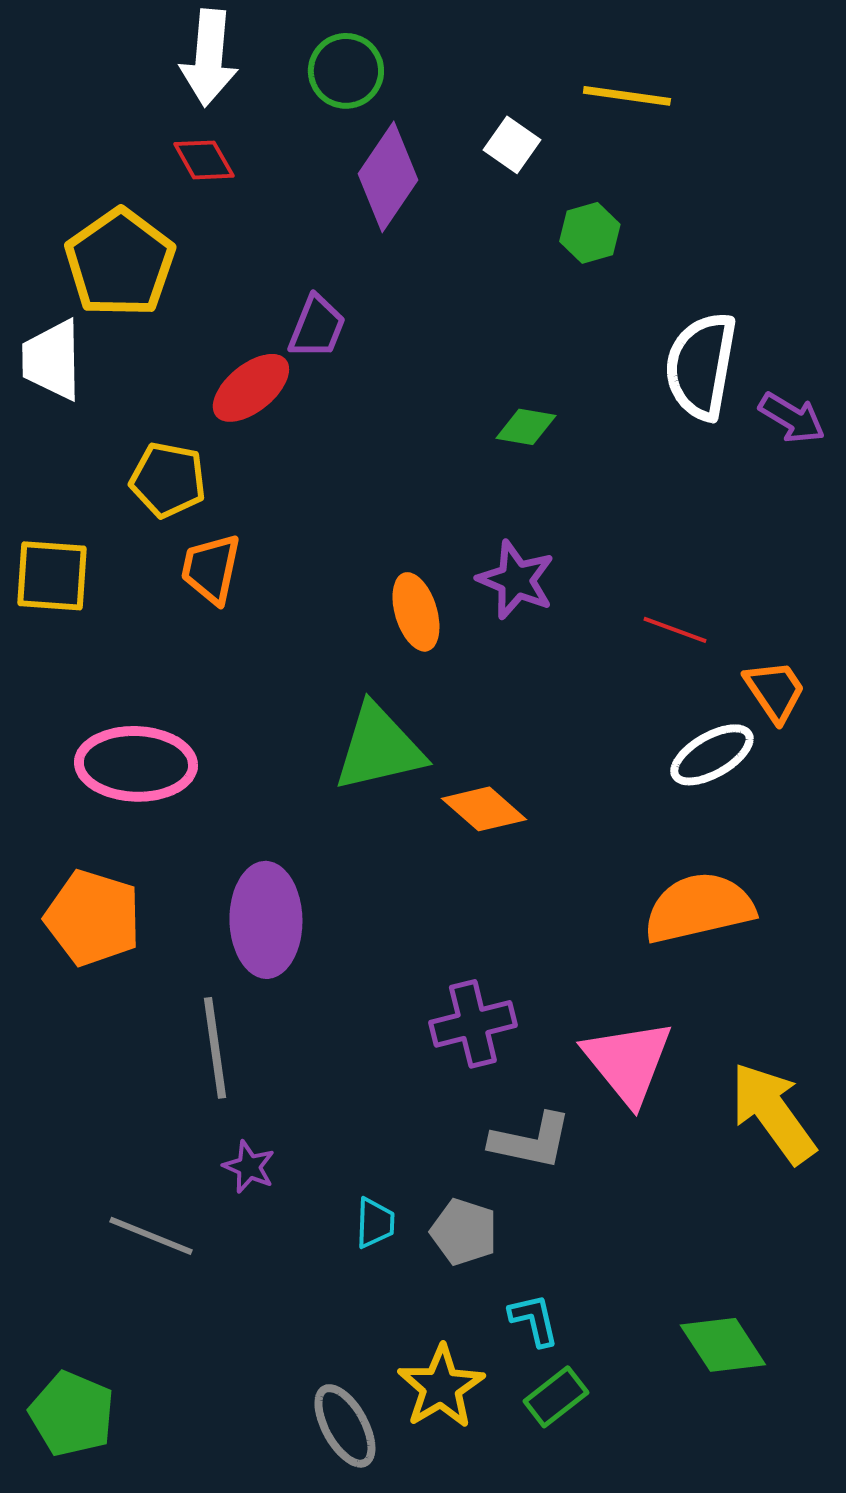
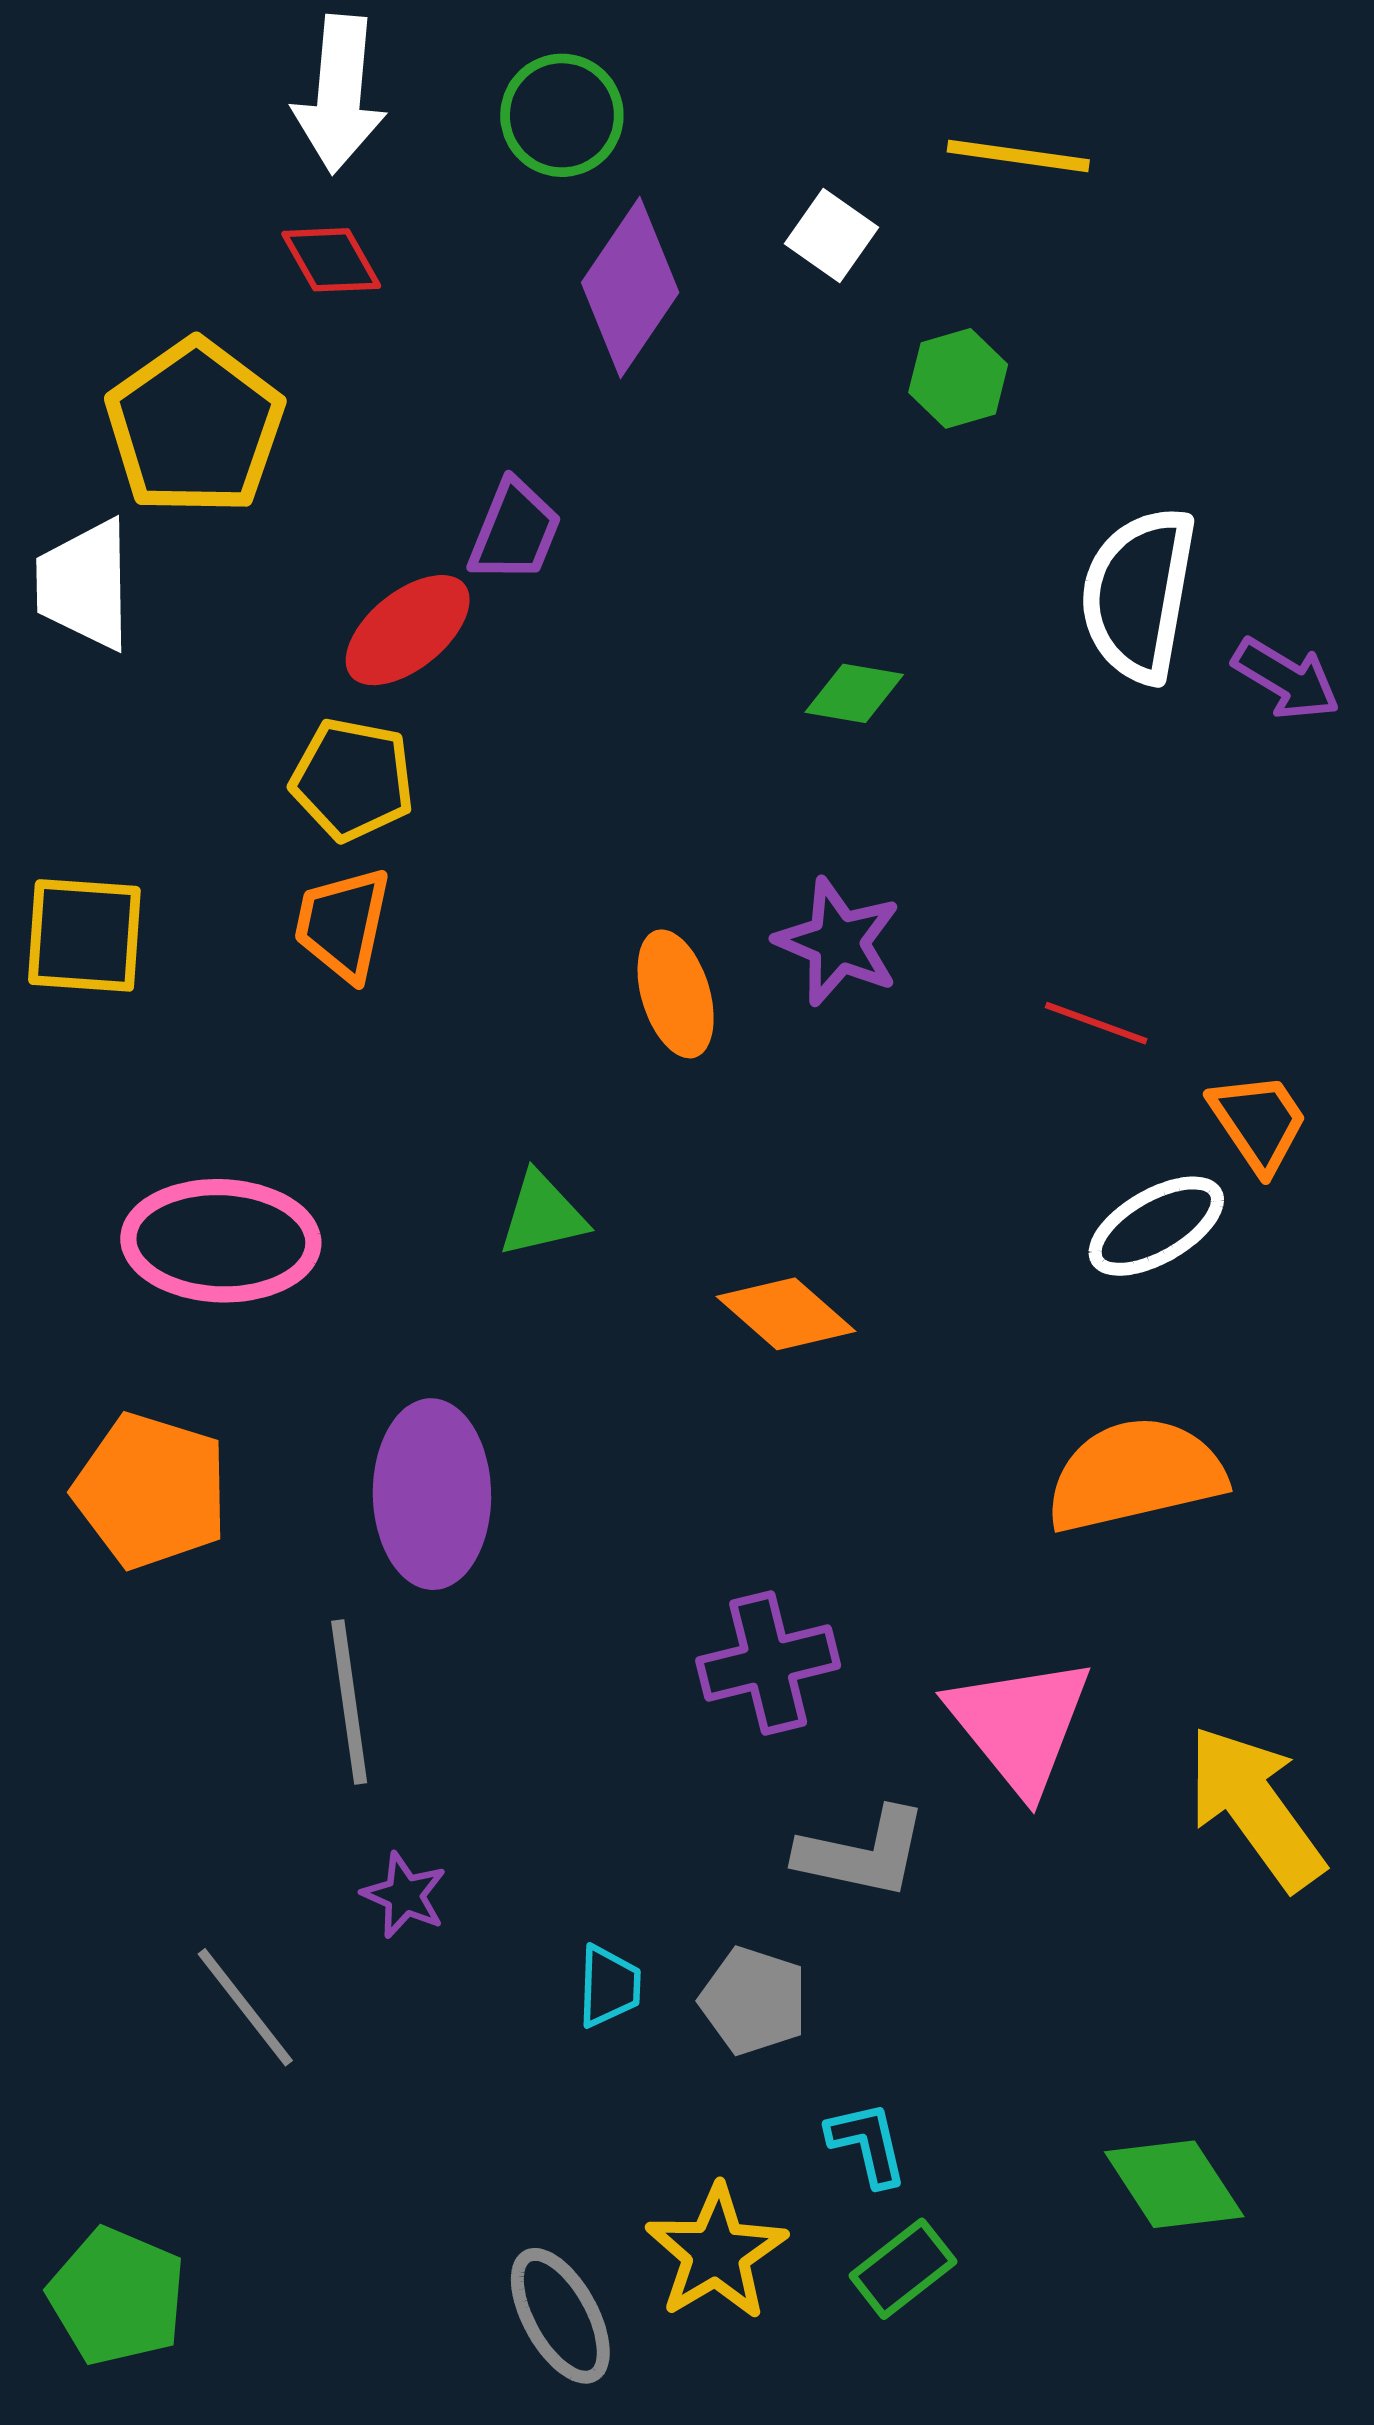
yellow pentagon: (168, 480) -> (352, 780), moved
green triangle: (379, 748) -> (542, 1215), moved, size x0.6
gray line: (151, 1236) -> (245, 2007), turned 30

